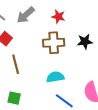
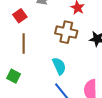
cyan semicircle: (55, 77) -> (59, 66), turned 60

